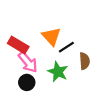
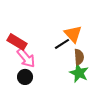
orange triangle: (51, 36) -> (73, 34), moved
green star: (58, 72) -> (79, 73), moved

